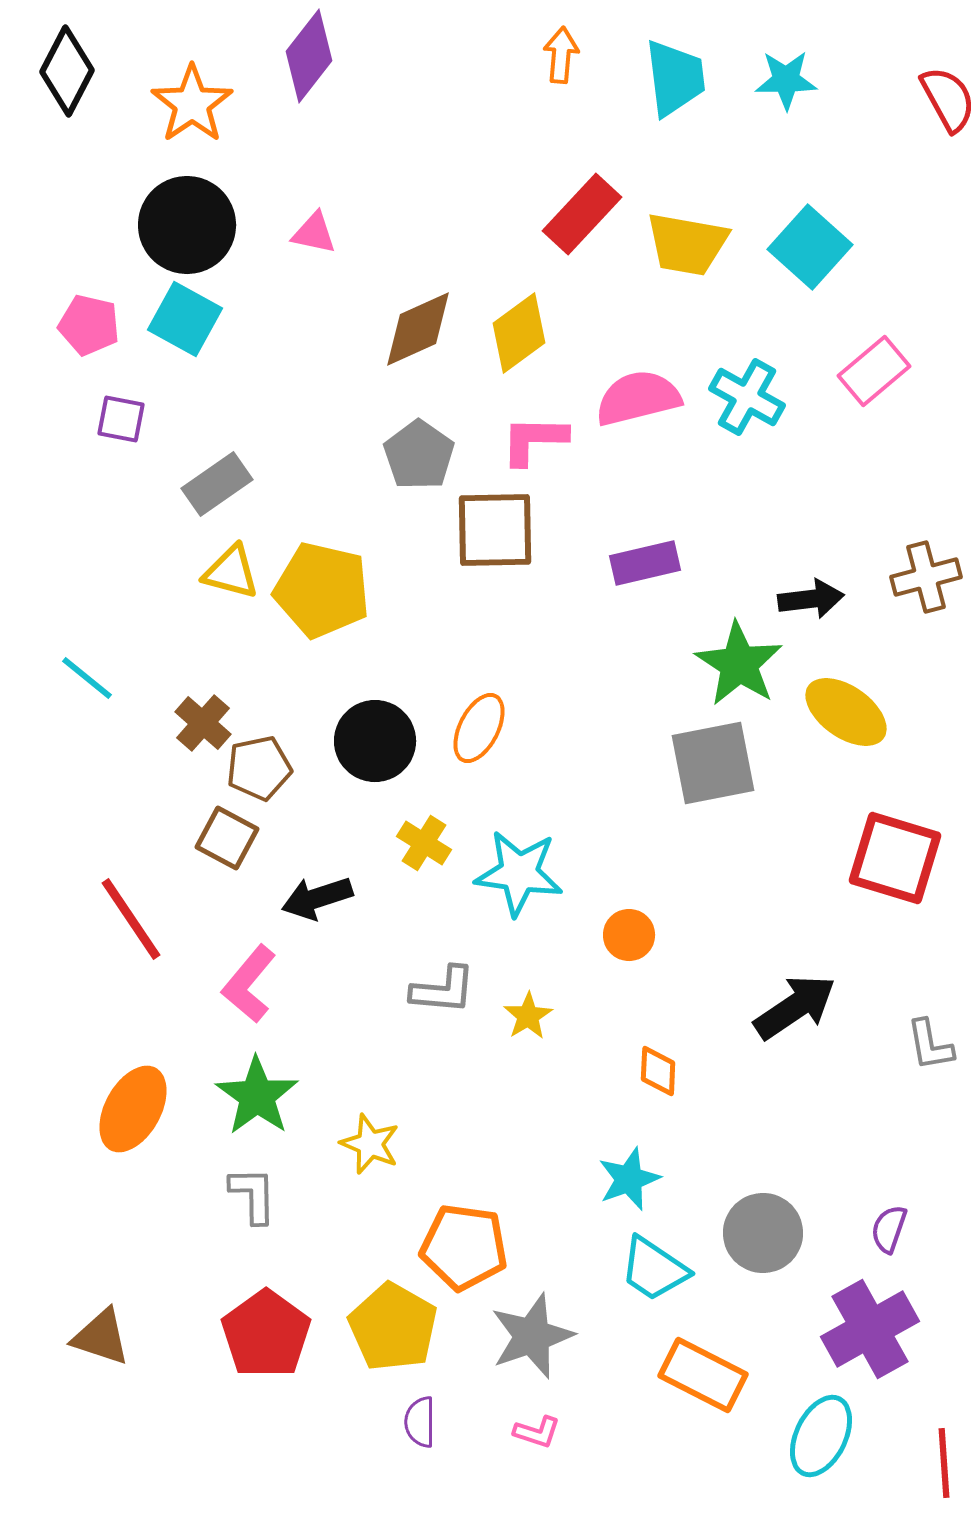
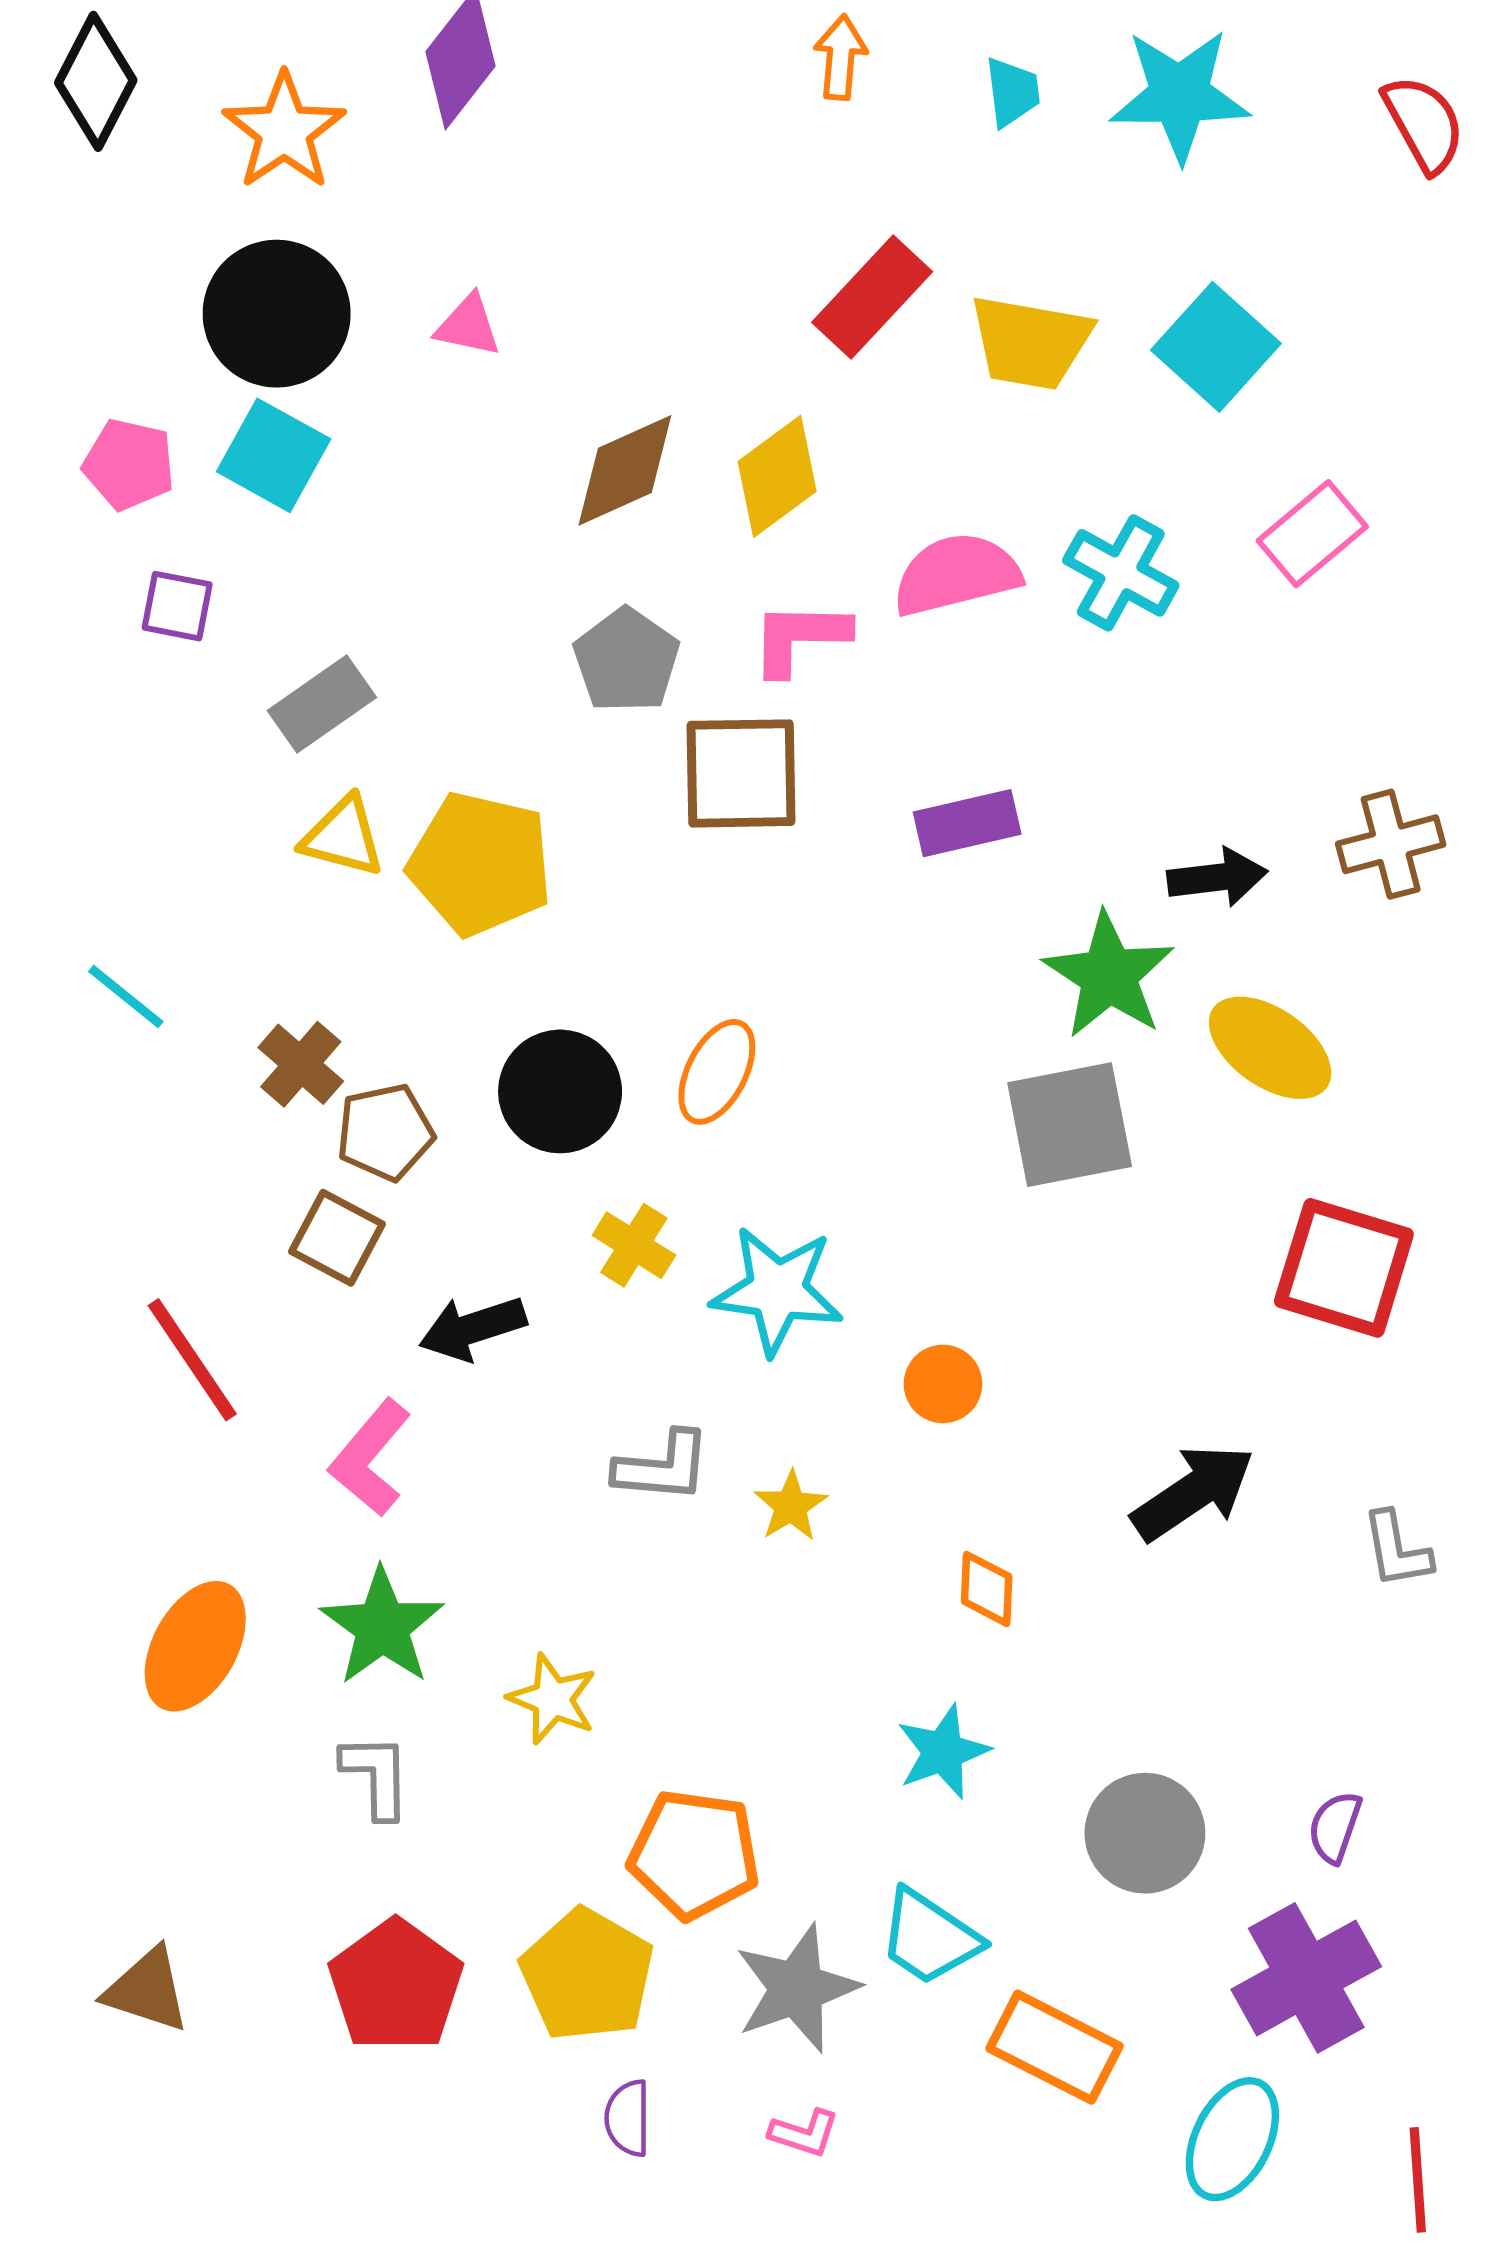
cyan trapezoid: (675, 78) -> (1012, 92), size x0.6
cyan star: (786, 80) -> (1180, 95), size x1.5
cyan trapezoid: (654, 1269) -> (929, 1937), moved

